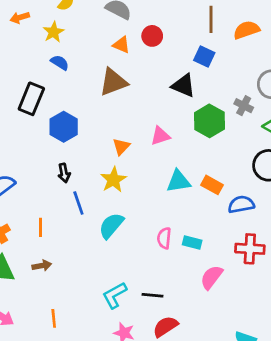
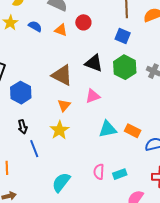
blue semicircle: (60, 63) -> (35, 26), moved
brown triangle: (113, 82) -> (62, 75), moved, turned 50
black triangle: (183, 86) -> (94, 63), moved
green hexagon: (209, 121) -> (125, 67), moved
cyan semicircle: (111, 226) -> (61, 182), moved
cyan rectangle: (192, 243) -> (120, 174), turned -32

